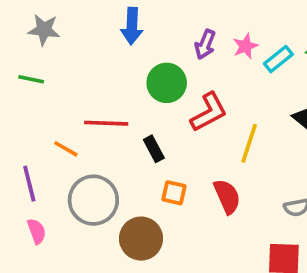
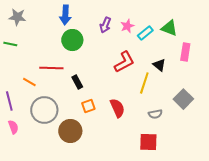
green circle: (167, 83) -> (72, 40), moved
red L-shape: (209, 112) -> (124, 62), moved
yellow line: (249, 143) -> (144, 83), moved
orange square: (174, 193) -> (88, 106), turned -32

